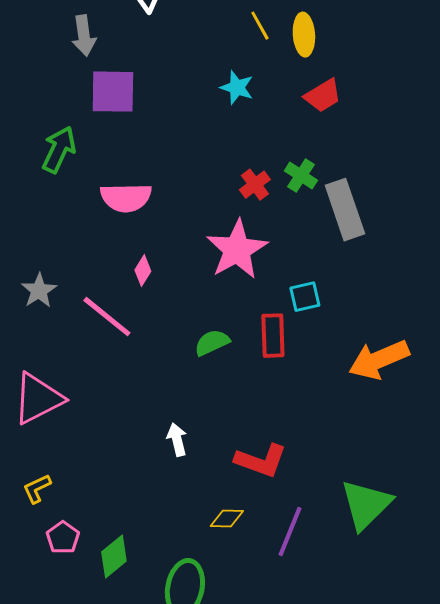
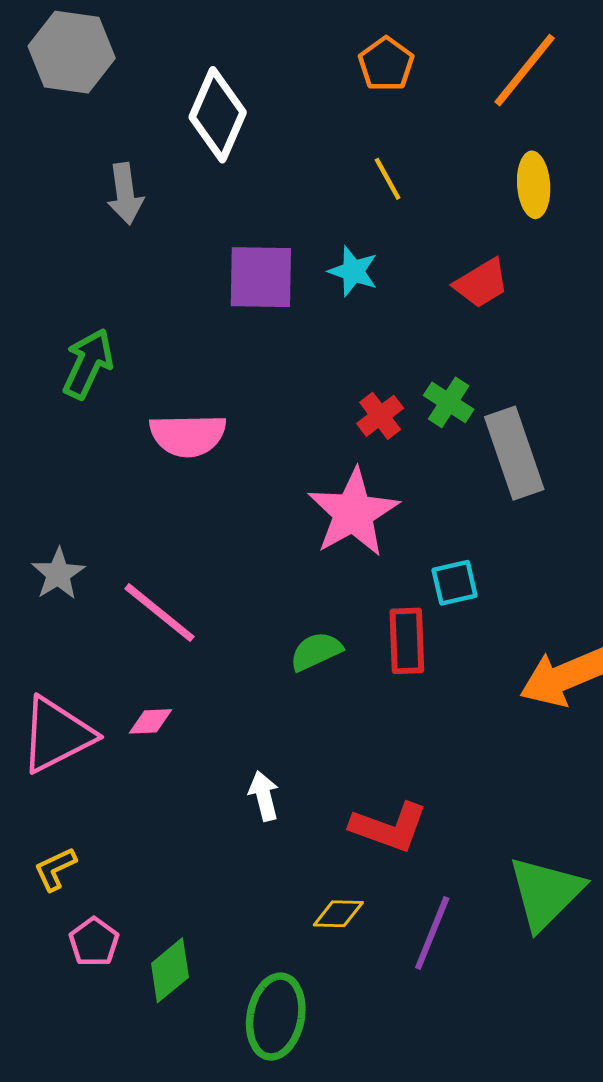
yellow ellipse: (304, 35) -> (534, 185), moved
purple square: (113, 92) -> (261, 277), moved
pink diamond: (143, 271) -> (151, 721), moved, turned 56

